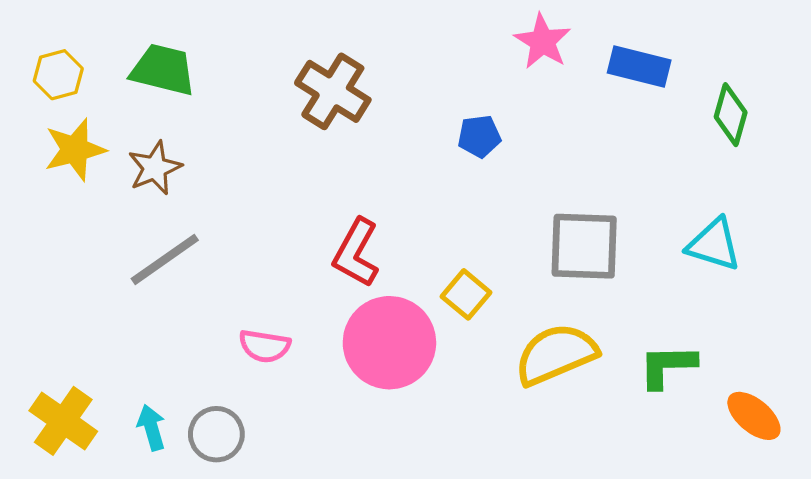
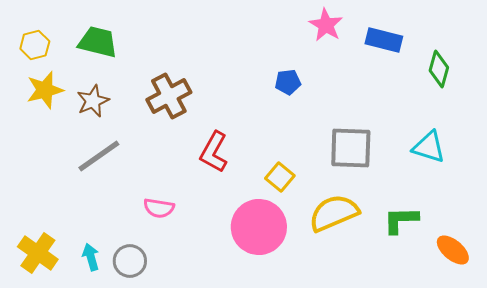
brown cross: (333, 91) -> (169, 96), moved, turned 30
pink circle: (389, 343) -> (259, 227), moved

